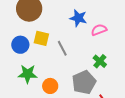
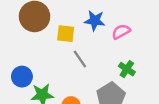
yellow square: (41, 38) -> (66, 34), moved
blue circle: (20, 45) -> (22, 77), moved

